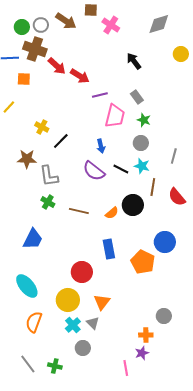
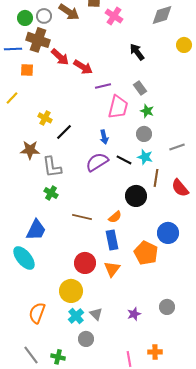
gray line: (174, 156) -> (177, 147), turned 56
purple semicircle: (94, 171) -> (97, 162), turned 110
brown line: (79, 211) -> (82, 217), moved
orange semicircle: (112, 213) -> (115, 217), moved
cyan ellipse: (27, 286) -> (24, 258), moved
orange triangle: (102, 302) -> (112, 269), moved
orange cross: (146, 335) -> (155, 352), moved
purple star: (142, 353) -> (134, 314), moved

